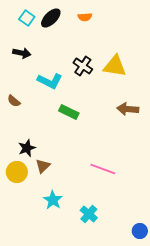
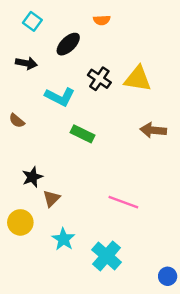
black ellipse: (51, 18) -> (68, 44), moved
yellow circle: (17, 172) -> (20, 222), moved
cyan cross: (89, 214) -> (107, 256), size x1.4

